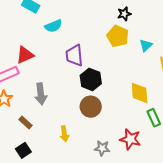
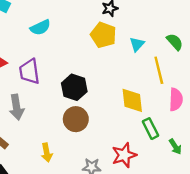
cyan semicircle: (53, 26) -> (40, 28), moved
purple trapezoid: (74, 55) -> (29, 72), moved
red star: (130, 139) -> (124, 155), turned -30

